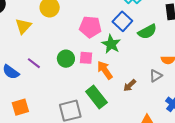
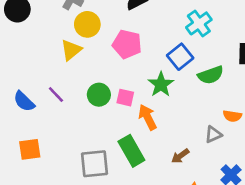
yellow triangle: (23, 26) -> (71, 50), moved
pink pentagon: (90, 27) -> (127, 44), moved
brown arrow: (130, 85) -> (180, 156), moved

